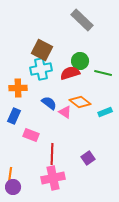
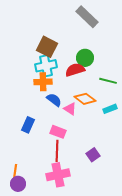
green line: (103, 73) -> (108, 81), moved
orange cross: (18, 88) -> (43, 82), moved
blue rectangle: (14, 116) -> (28, 125), moved
pink rectangle: (31, 135) -> (58, 132), moved

